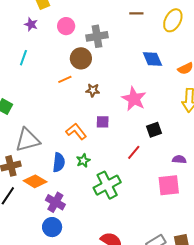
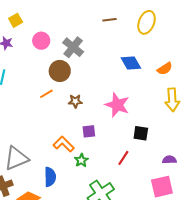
gray cross: (97, 36) -> (73, 47), turned -35
black square: (154, 130) -> (141, 133), turned 35
green star: (83, 161) -> (81, 160), moved

